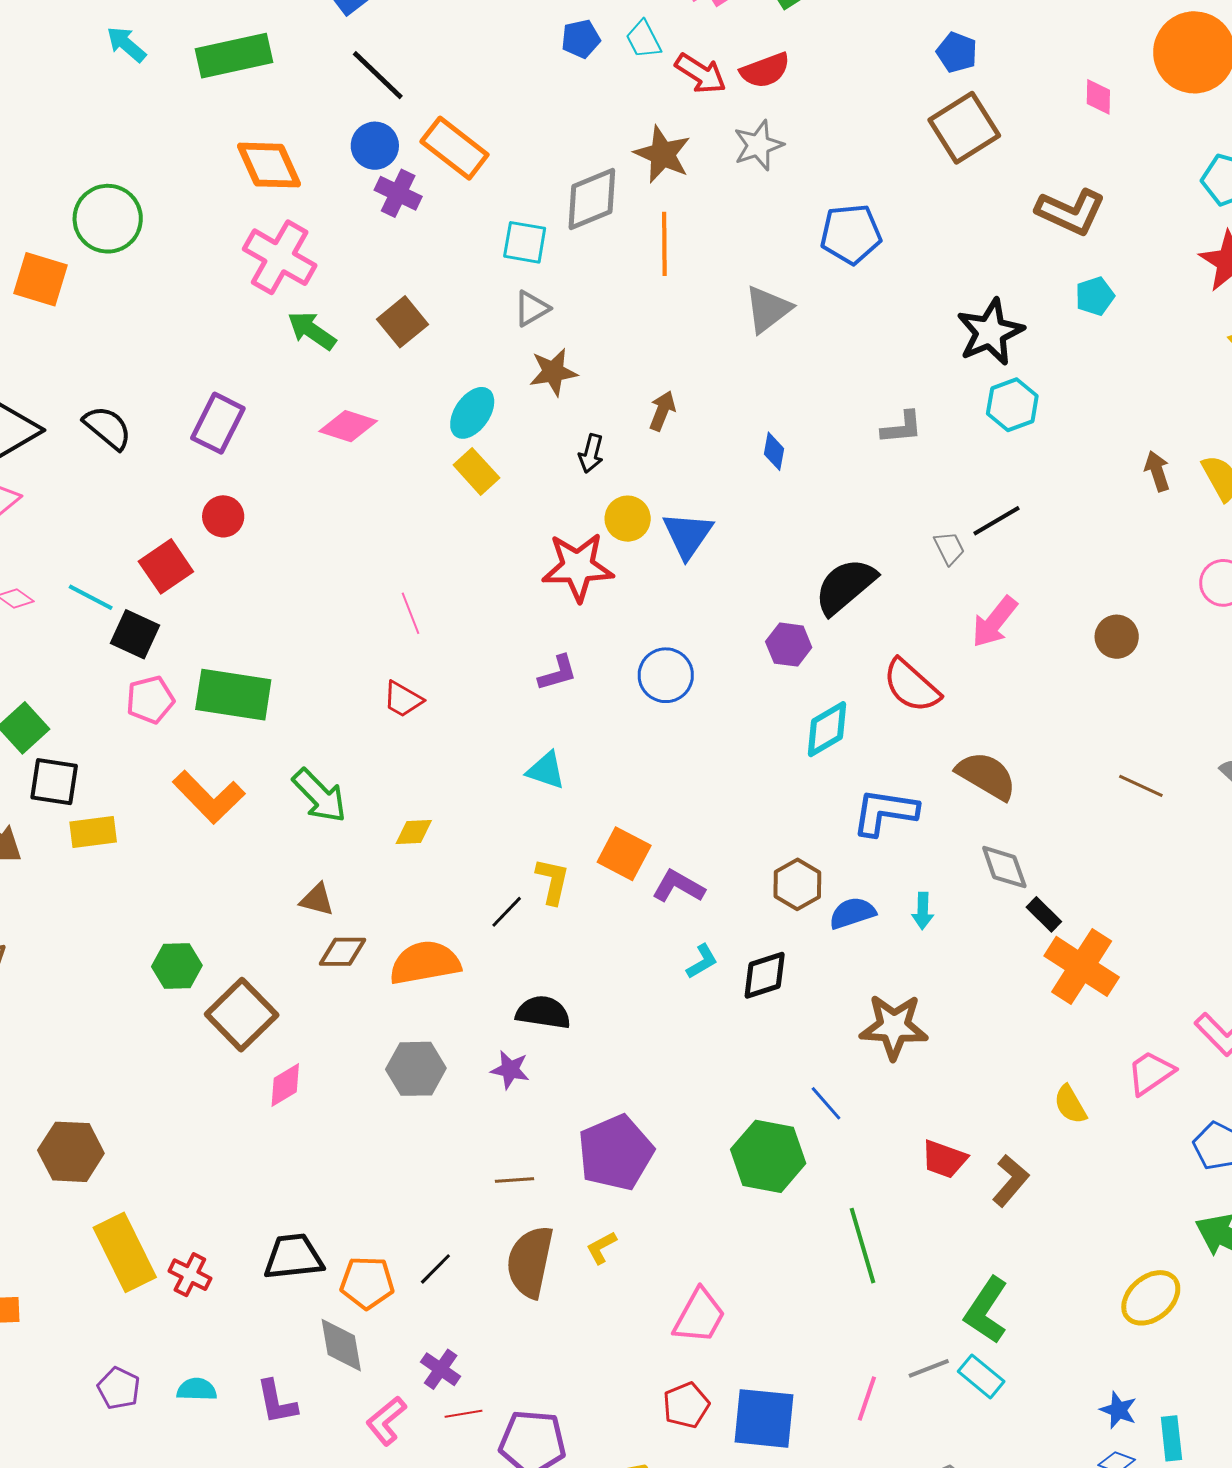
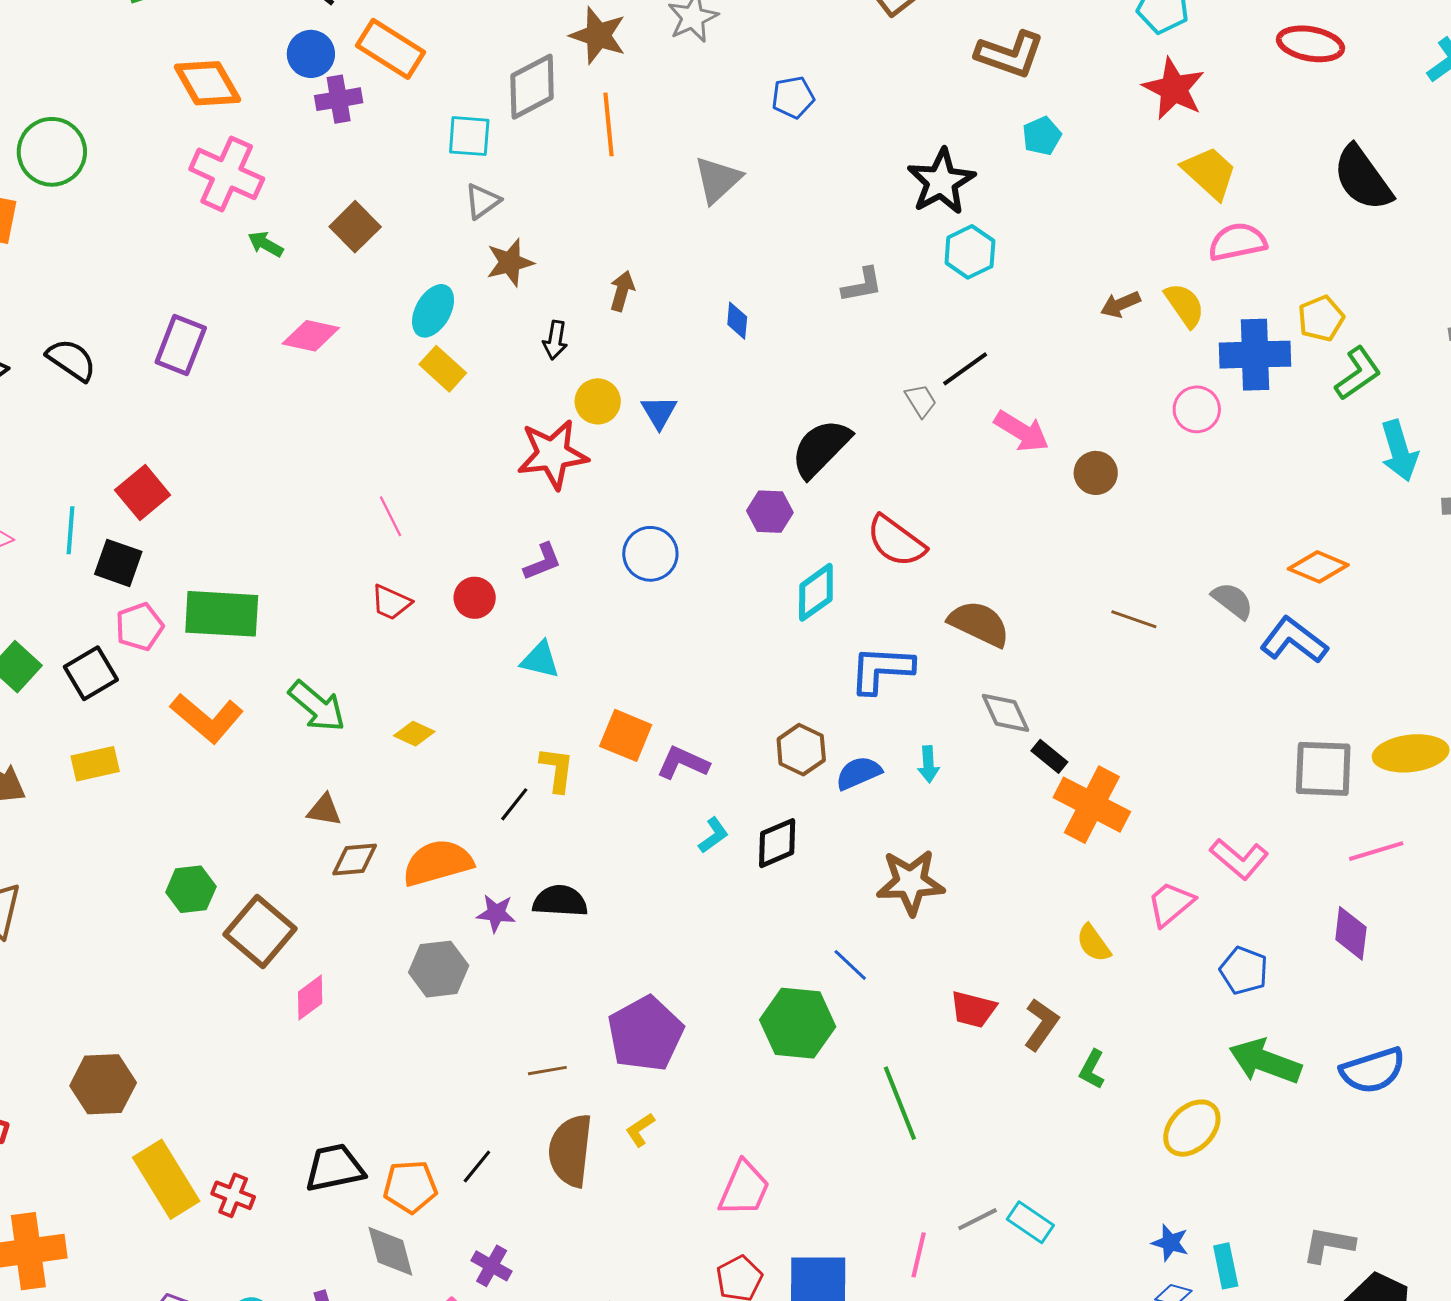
purple cross: (398, 193) -> (339, 99), turned -30
blue pentagon: (851, 234) -> (793, 97), size x0.7
green arrow: (312, 331) -> (266, 244), size x0.7
brown arrow: (1157, 471) -> (1120, 304), turned -90
red circle: (223, 516) -> (475, 598), moved
blue triangle: (688, 535) -> (659, 412), size x0.7
cyan line: (91, 597) -> (71, 530), turned 72
pink arrow: (994, 622) -> (1022, 431), moved, turned -92
black square: (54, 782) -> (91, 673), moved, turned -34
yellow diamond: (414, 832) -> (414, 734), turned 33
purple star: (510, 1070) -> (496, 913), moved
green L-shape: (986, 1310) -> (1092, 1069), moved, size x0.6

